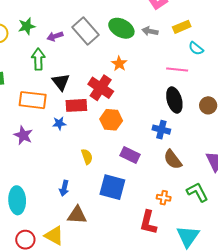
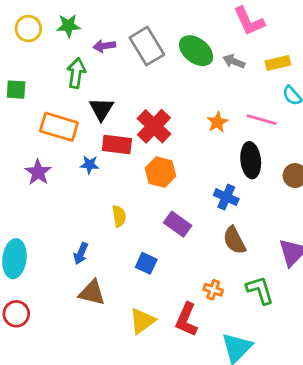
orange star: (119, 64) -> (217, 122), moved
blue square: (112, 187) -> (146, 263), size x0.6
yellow triangle: (54, 236) -> (142, 321), moved, turned 45

